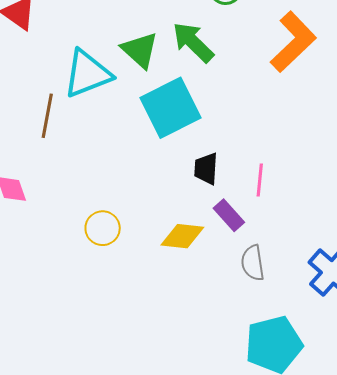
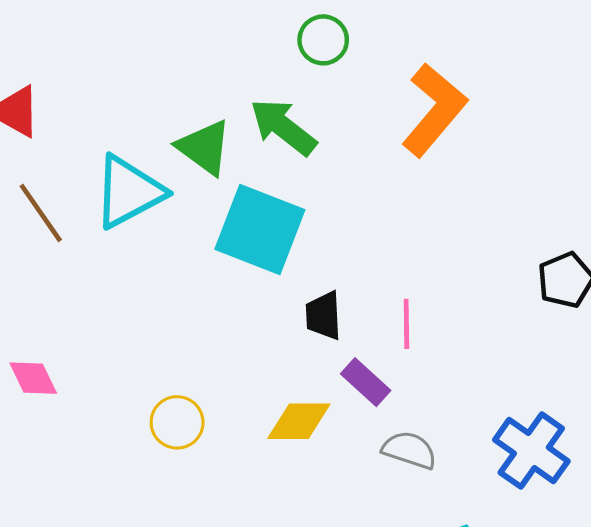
cyan square: (171, 108) -> (260, 230), turned -36
brown line: (47, 116) -> (41, 213), moved, turned -39
gray semicircle: (253, 263) -> (409, 450), turned 123

